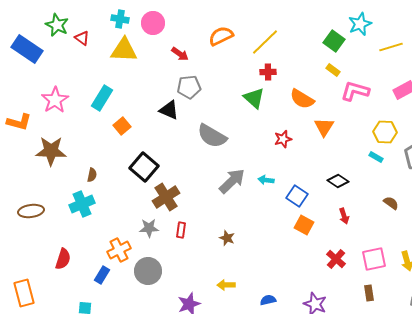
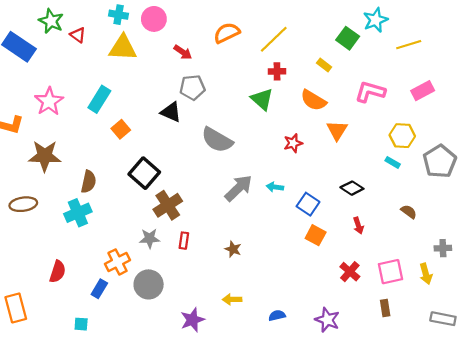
yellow rectangle: (333, 70) -> (324, 65), moved
brown semicircle: (92, 175) -> (89, 182), size x1.5
brown ellipse: (31, 211) -> (23, 204), moved

